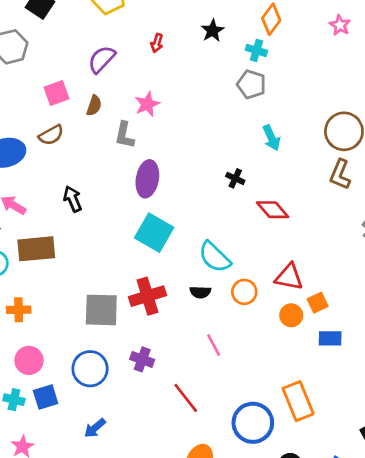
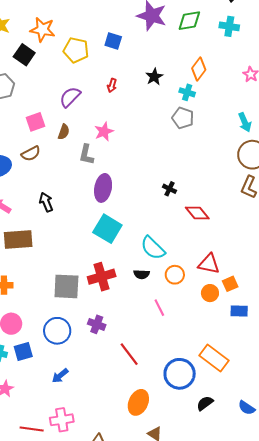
cyan arrow: (271, 138) -> (245, 122), moved
pink line: (214, 345) -> (159, 308), moved
orange rectangle: (298, 401) -> (214, 358), turned -32

